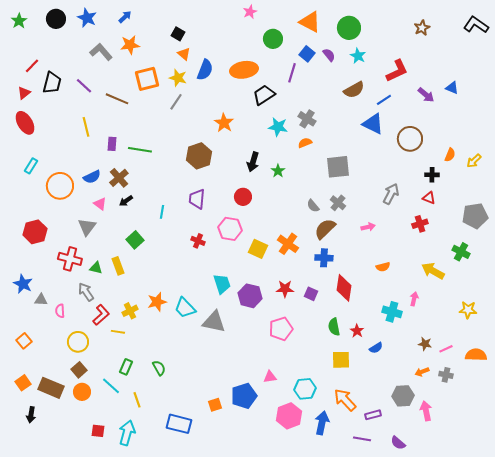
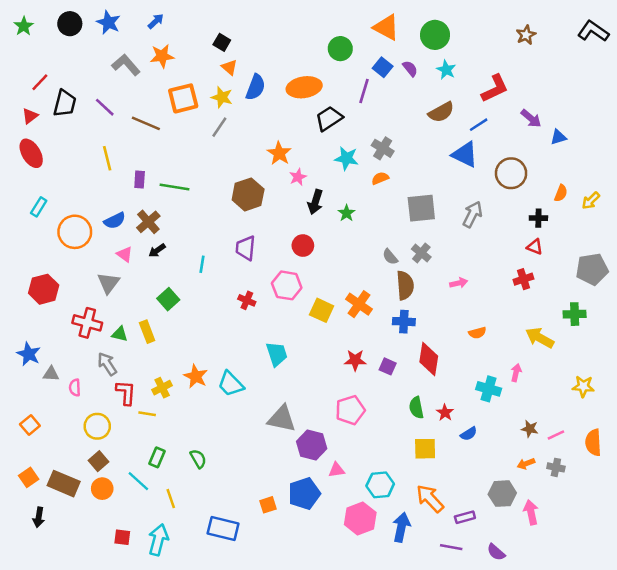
pink star: (250, 12) -> (298, 177), moved
blue triangle: (452, 88) -> (558, 137), moved, turned -40
gray arrow: (391, 194) -> (472, 214), moved
brown semicircle: (325, 229) -> (405, 285), turned 130
green cross: (461, 252) -> (575, 314), turned -30
purple hexagon: (250, 296) -> (312, 445), moved
orange star: (157, 302) -> (196, 376), turned -30
red L-shape: (101, 315) -> (126, 393), turned -45
gray triangle: (214, 322) -> (282, 419), moved
orange semicircle: (476, 355) -> (593, 442), turned -95

